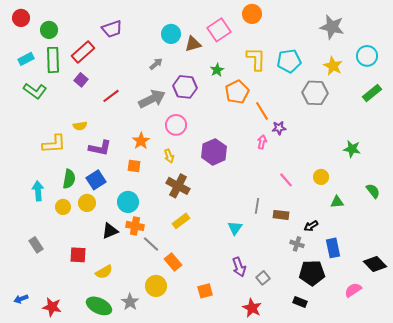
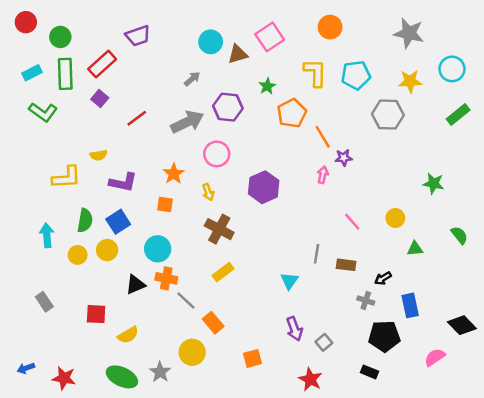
orange circle: (252, 14) -> (330, 27), moved
yellow star: (333, 66) -> (410, 81), turned -30

